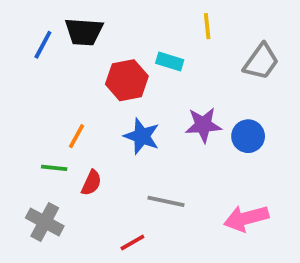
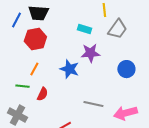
gray trapezoid: (261, 62) -> (117, 29), moved
red hexagon: (127, 80) -> (35, 39), moved
purple star: (203, 125) -> (90, 53), moved
gray line: (166, 201) -> (93, 104), moved

